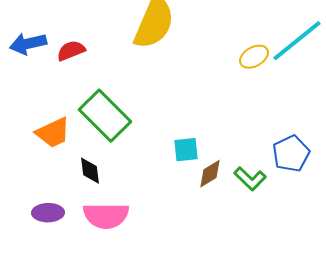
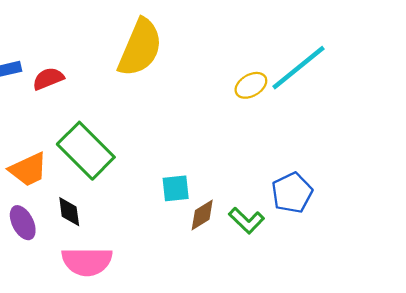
purple ellipse: (48, 213) -> (23, 223), moved, turned 64

